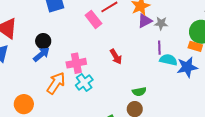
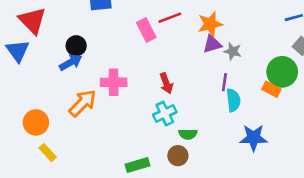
cyan semicircle: (168, 60) -> (233, 100), turned 60
blue star: (187, 67) -> (254, 138), moved
cyan cross: (84, 83) -> (165, 114), moved

